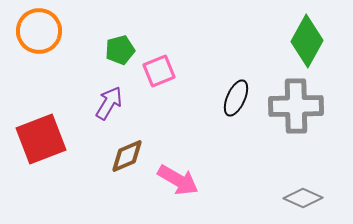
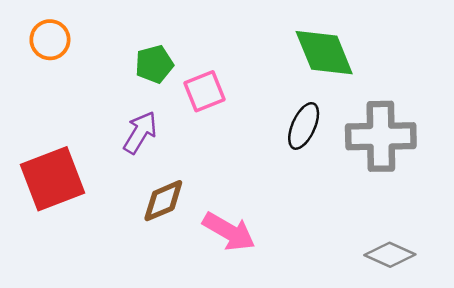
orange circle: (39, 31) -> (50, 40), size x0.7
green diamond: (307, 41) -> (324, 53), moved, turned -51

